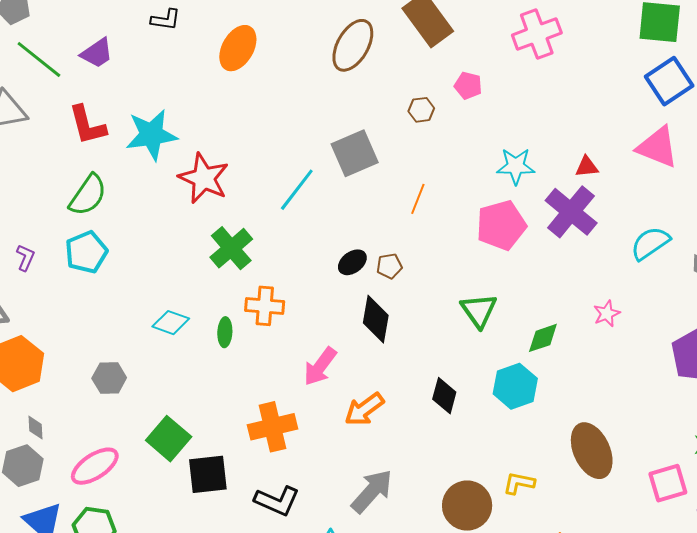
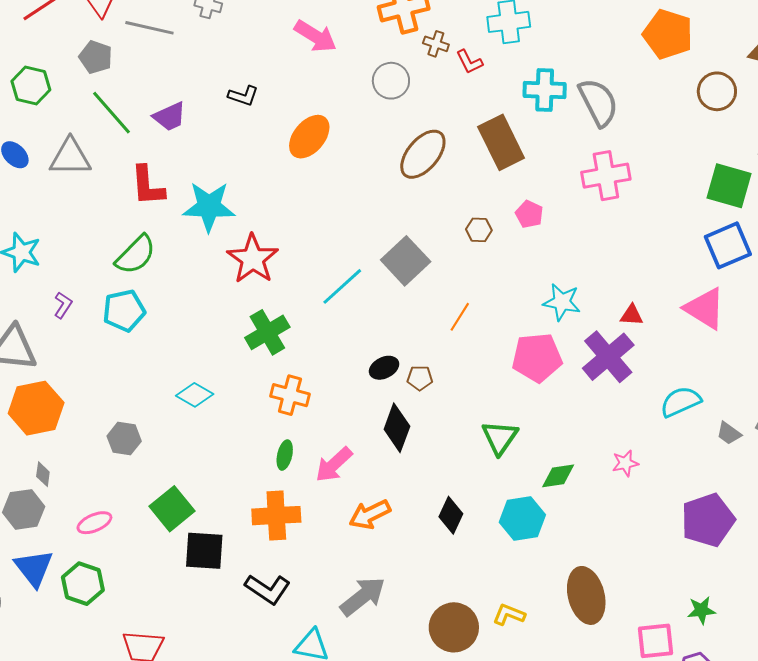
gray square: (355, 153) -> (406, 261), turned -30
green ellipse: (225, 332) -> (285, 455), moved
pink ellipse: (95, 466) -> (94, 523), size x0.7

